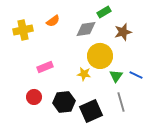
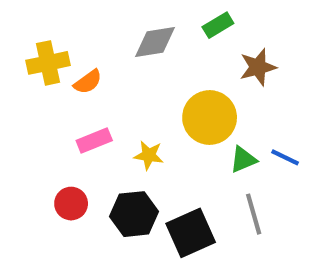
orange semicircle: (53, 21) -> (88, 82), moved
gray diamond: (86, 29) -> (155, 42), moved
yellow star: (84, 74) -> (149, 155), moved
green triangle: (116, 76) -> (243, 159), turned 32

